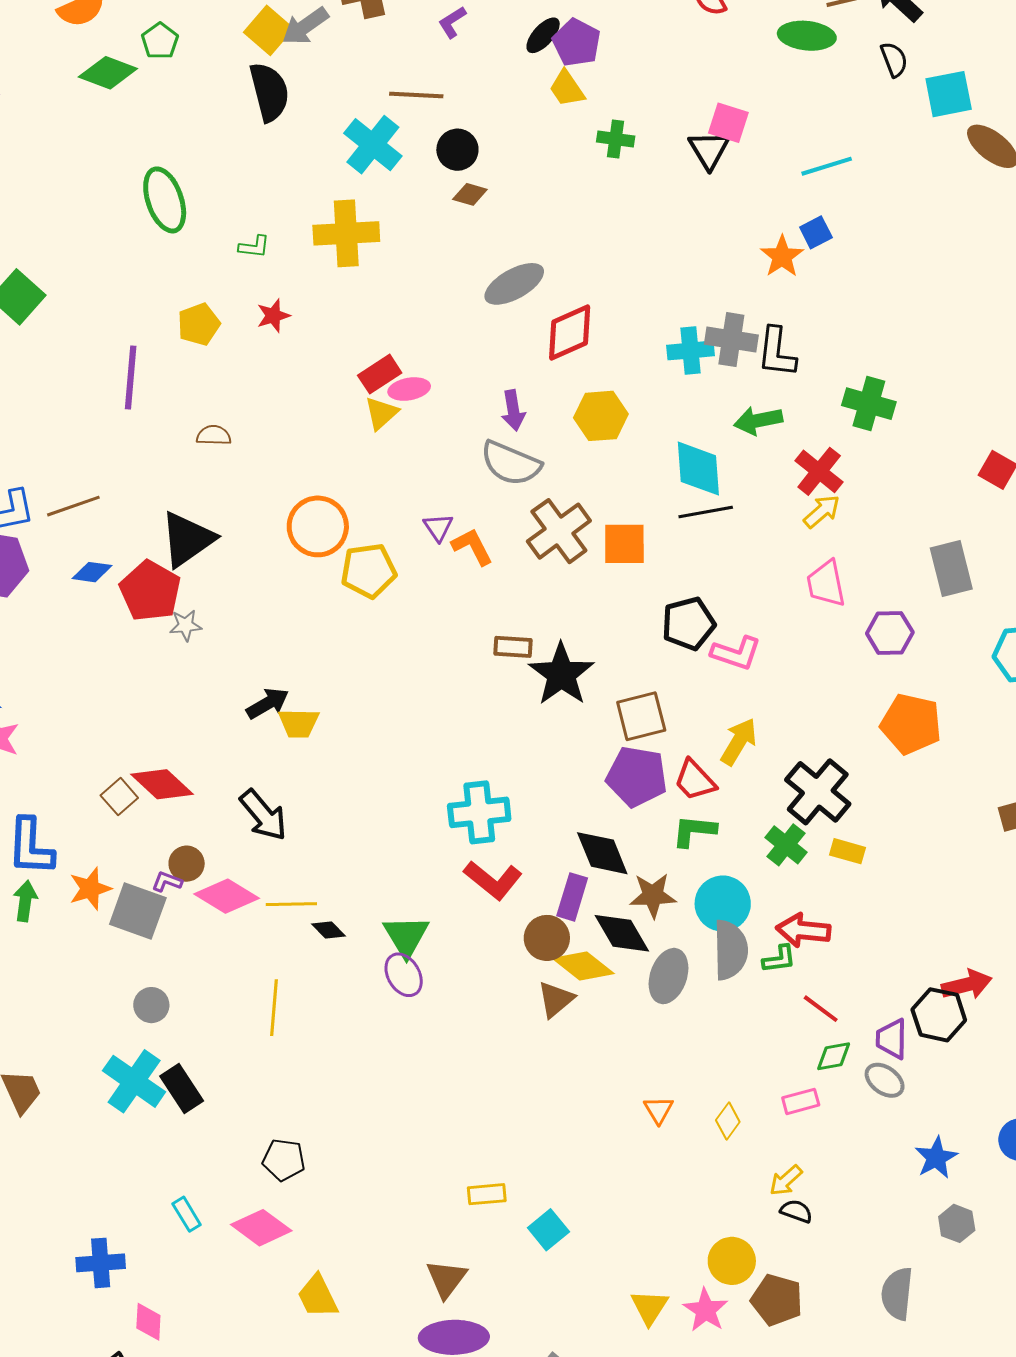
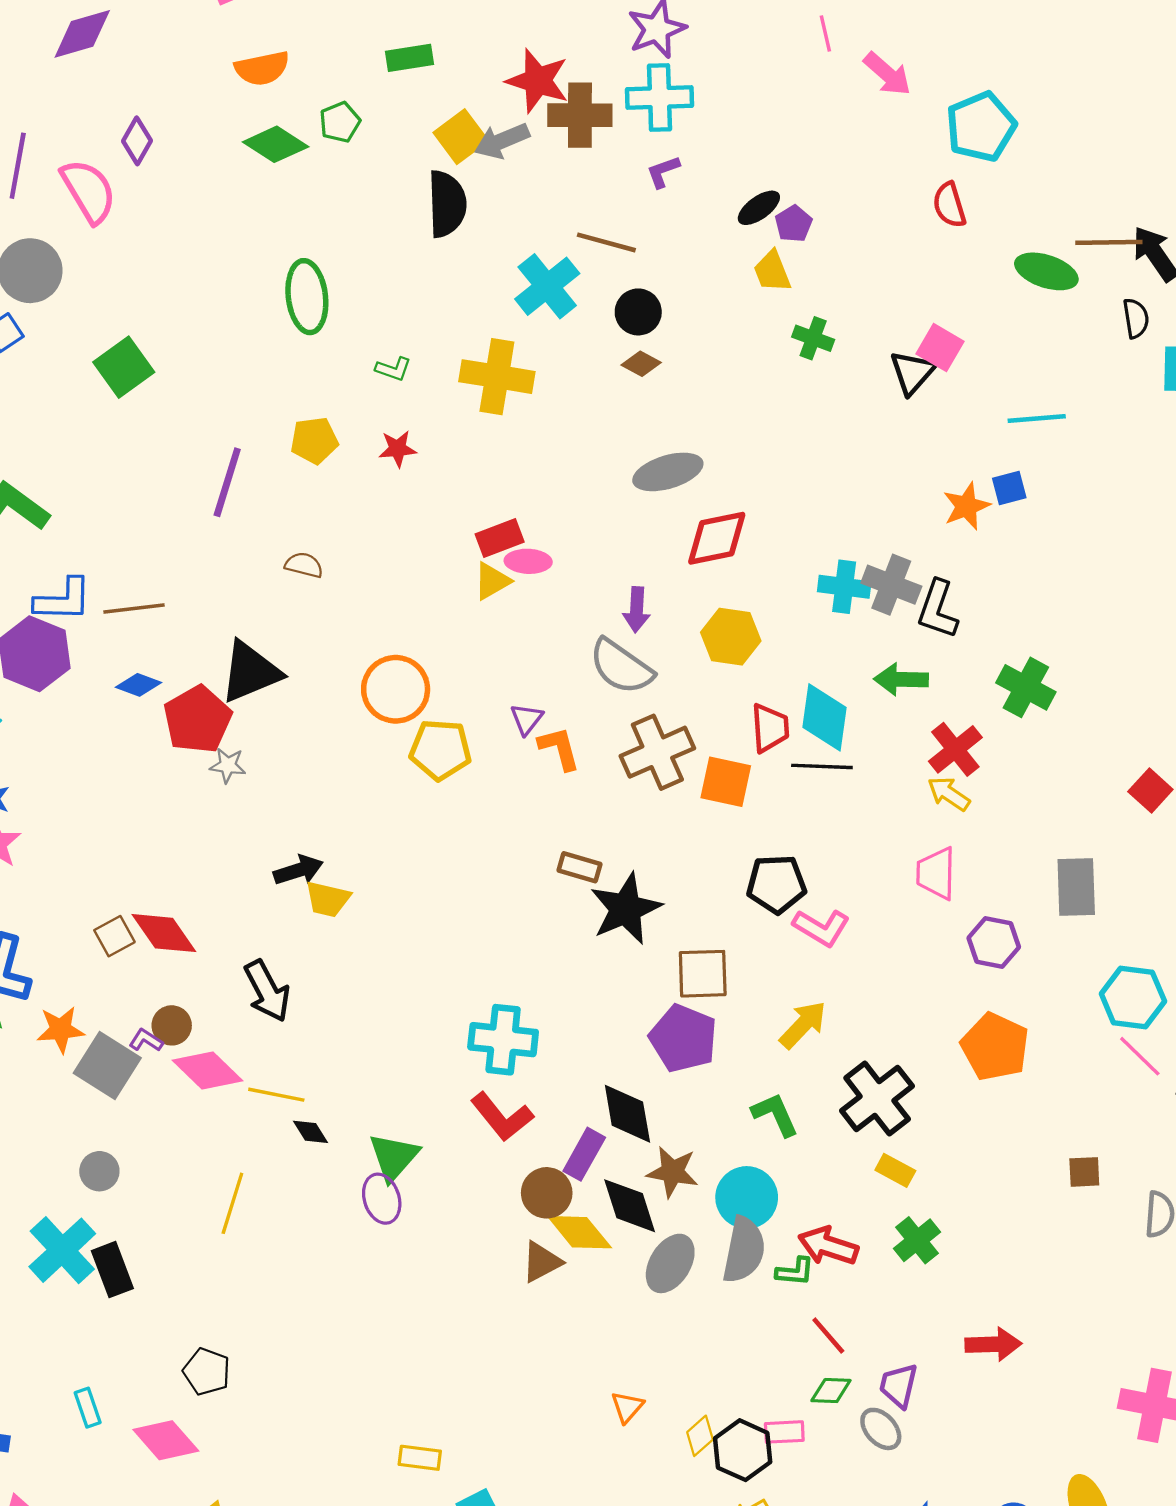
purple pentagon: (576, 43) -> (794, 224), size x0.7
yellow arrow: (822, 511) -> (949, 794), turned -117
red trapezoid: (695, 780) -> (770, 728), moved, turned -153
green L-shape: (694, 831) -> (775, 1114), moved, turned 48
green cross: (786, 845) -> (917, 1240), moved
black hexagon: (939, 1015) -> (743, 1450), moved

